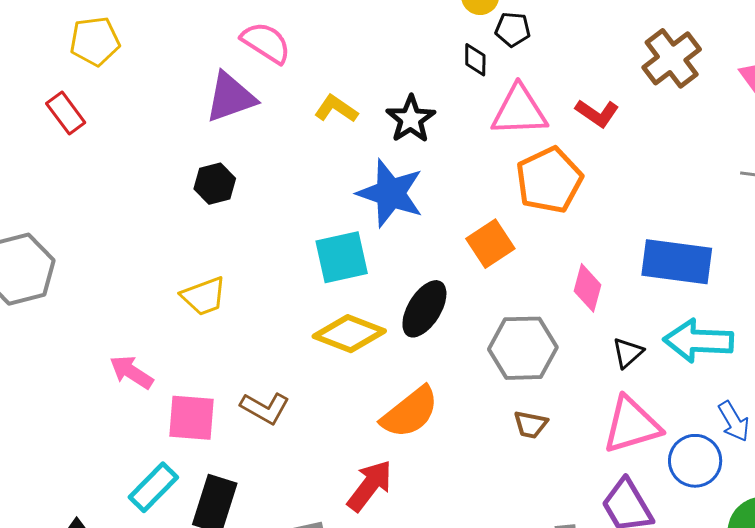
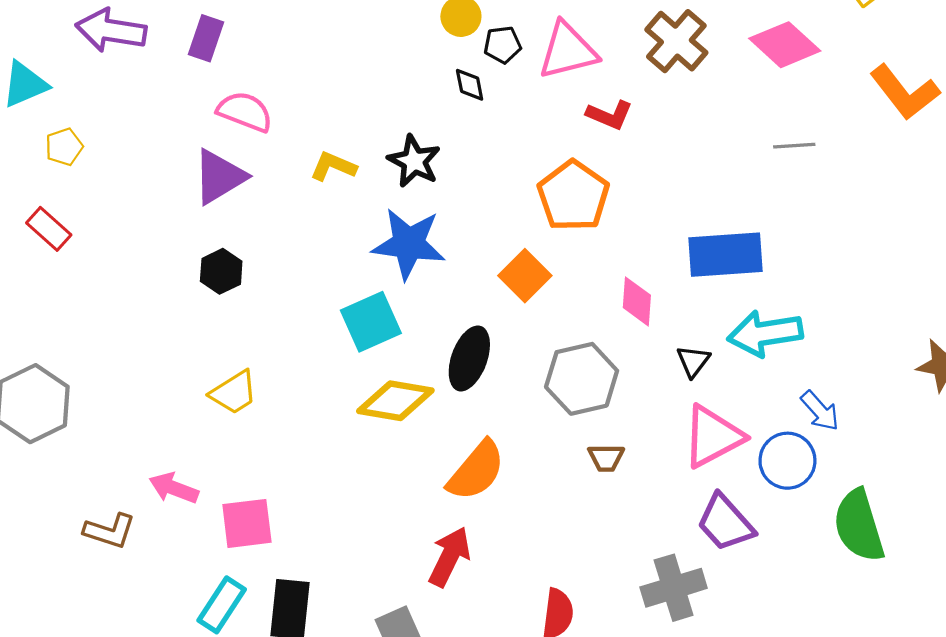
yellow pentagon: (95, 41) -> (64, 147), size x0.7
pink triangle: (519, 111) -> (568, 51), moved
brown L-shape: (265, 408) -> (110, 531), moved

